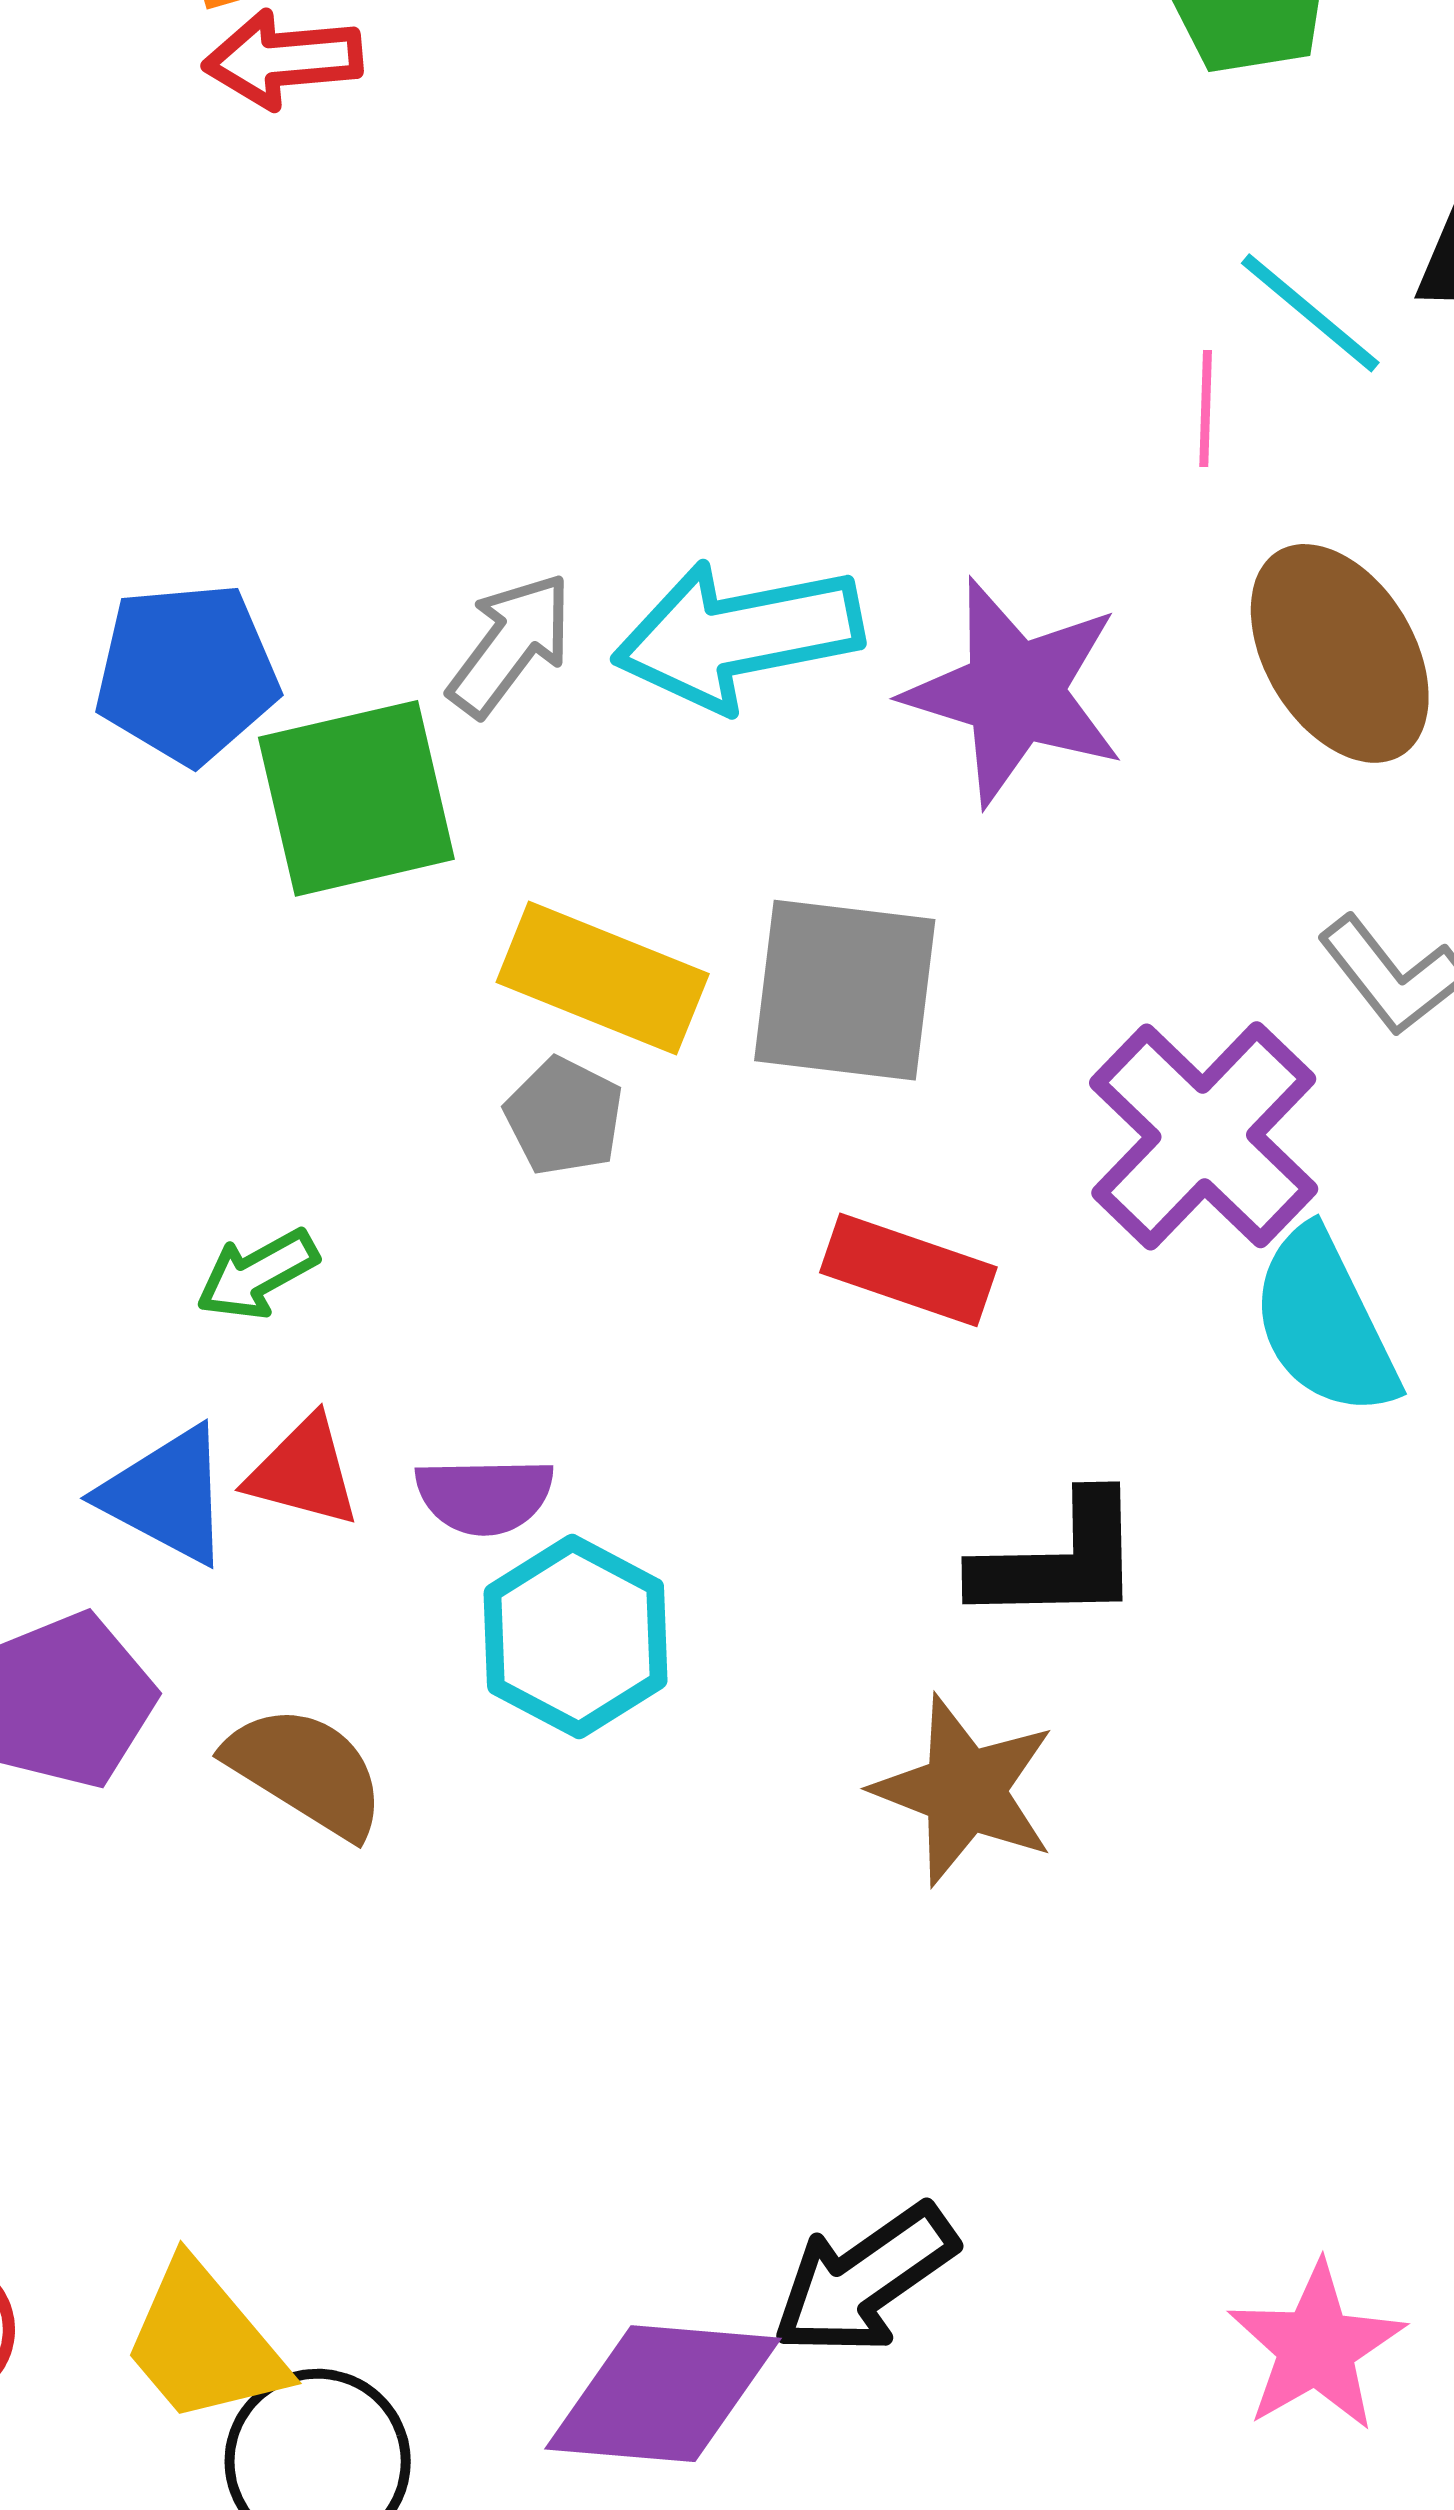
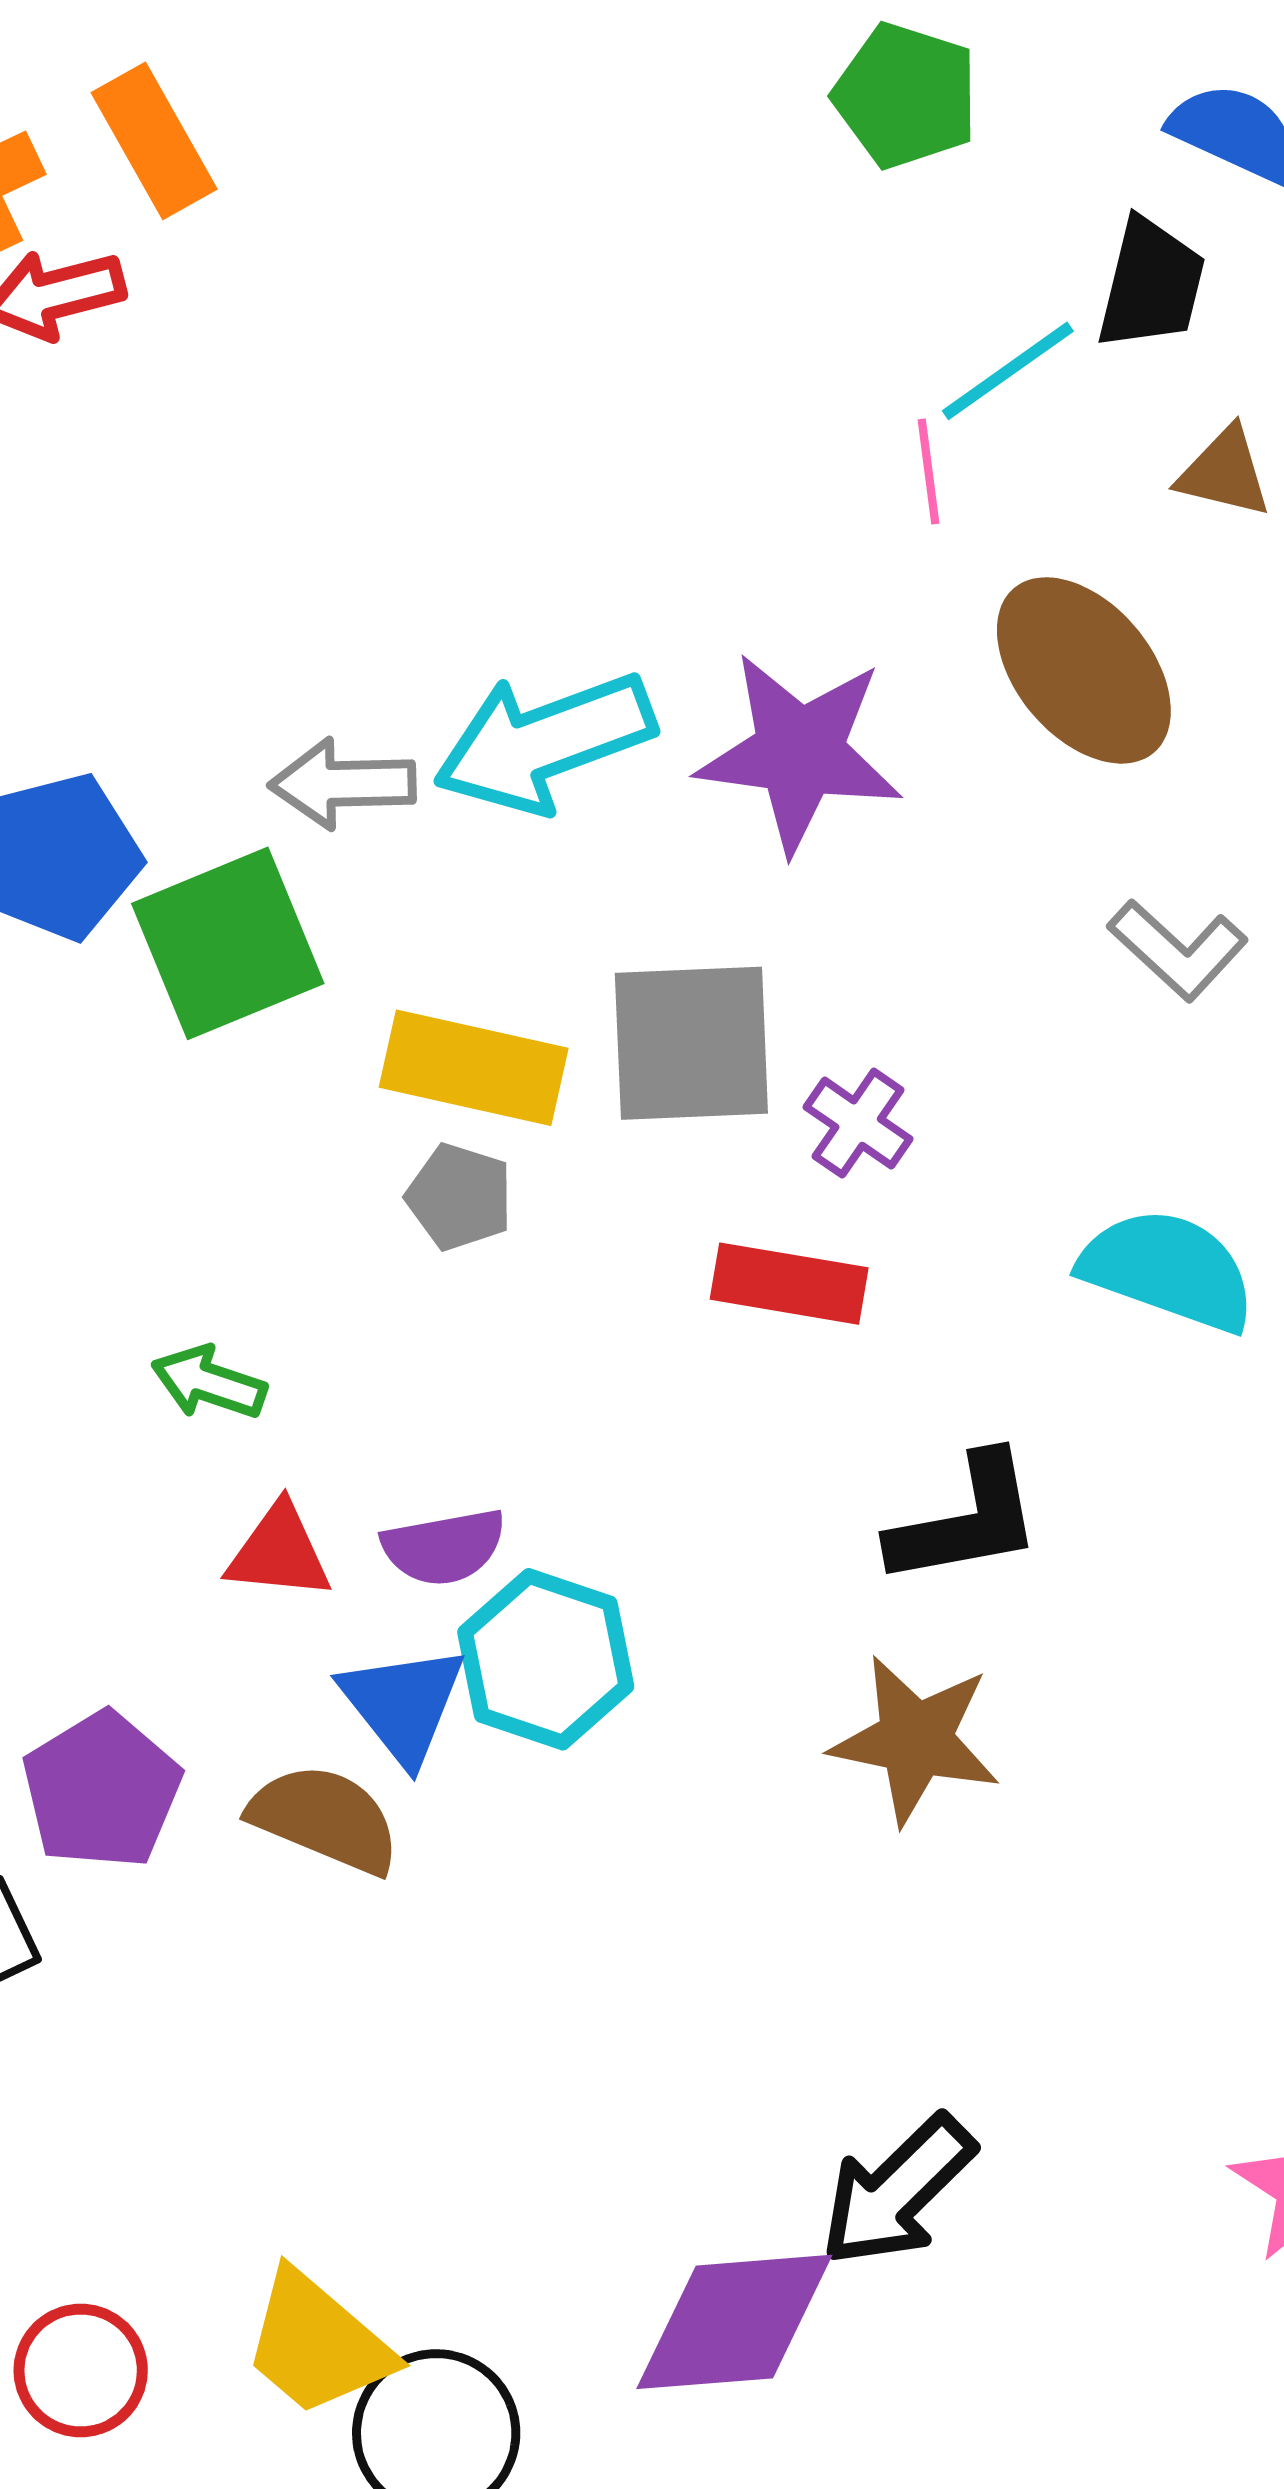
cyan line: (1310, 313) -> (1008, 371), turned -66
gray arrow: (510, 644) -> (343, 784), turned -119
purple cross: (1204, 1136) -> (858, 1123), moved, size x0.5
green arrow: (257, 1274) -> (209, 1383), turned 57
cyan semicircle: (1324, 1323) -> (1168, 1270), turned 145
blue triangle: (167, 1495) -> (403, 1704), moved, turned 33

